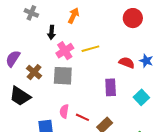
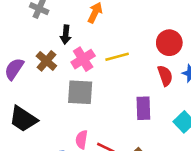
red circle: (133, 18) -> (169, 43), moved
red semicircle: (127, 63) -> (165, 76), turned 49
brown cross: (34, 72) -> (46, 61), moved

